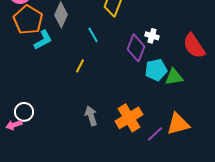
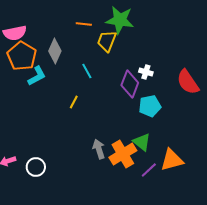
green triangle: (174, 77) -> (142, 142), moved, turned 48
white circle: (24, 112) -> (36, 167), moved
gray arrow: (91, 116) -> (99, 149), moved

